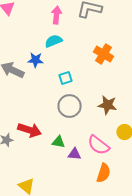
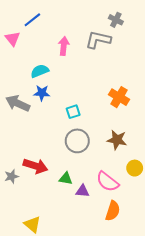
cyan semicircle: (54, 41) -> (40, 71), moved
orange cross: (104, 54) -> (119, 97), moved

